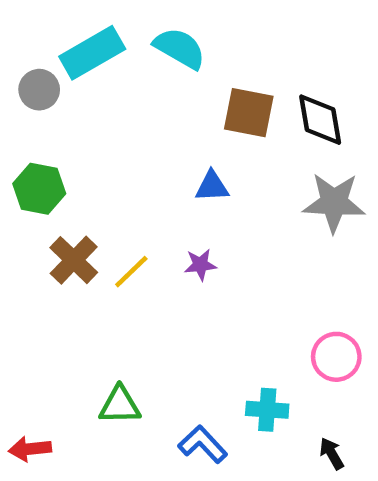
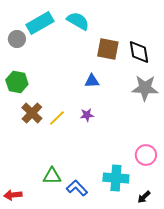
cyan cross: (267, 410) -> (116, 178), size x1.4
blue L-shape: (203, 444) -> (77, 188), moved
black arrow: (332, 454) -> (144, 197), turned -104

